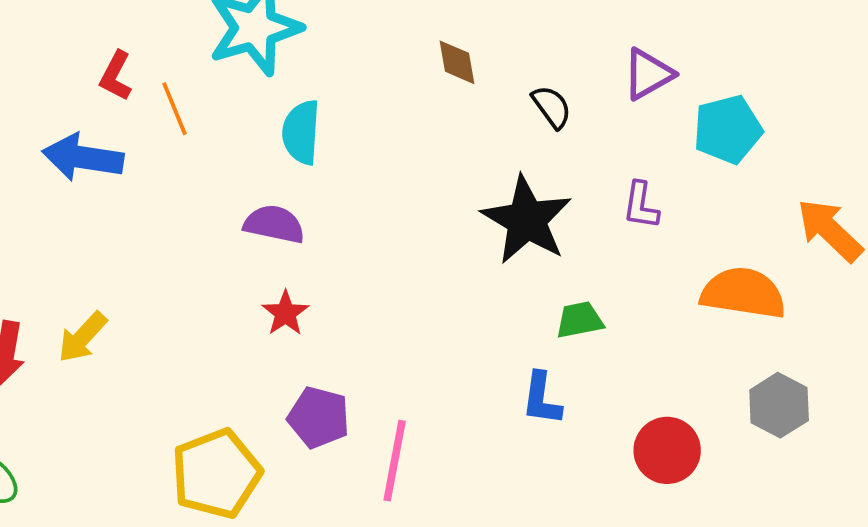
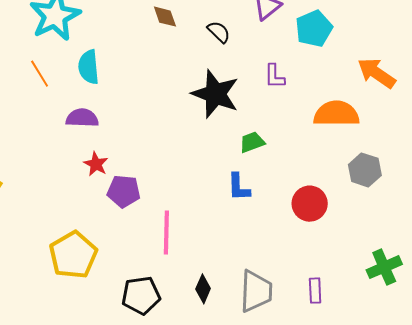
orange line: (175, 109) -> (40, 74), moved
purple pentagon: (319, 417) -> (124, 191), moved

